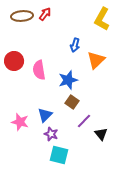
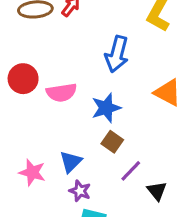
blue arrow: (75, 45) -> (117, 54), size x1.6
orange triangle: (96, 60) -> (168, 92), moved, turned -48
pink semicircle: (39, 70) -> (62, 92), turned -90

